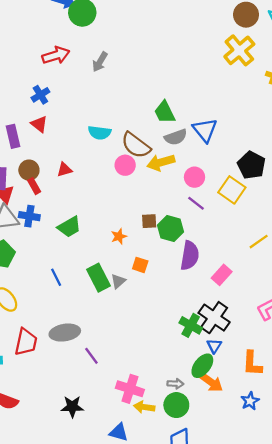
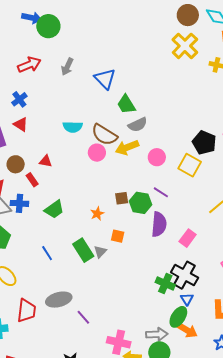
blue triangle: (205, 130) -> (105, 79), moved
red triangle: (64, 170) -> (46, 161), turned 32
red rectangle: (34, 186) -> (32, 180), moved
purple line: (196, 203) -> (161, 192), moved
gray arrow: (175, 384) -> (157, 334), size x1.5

